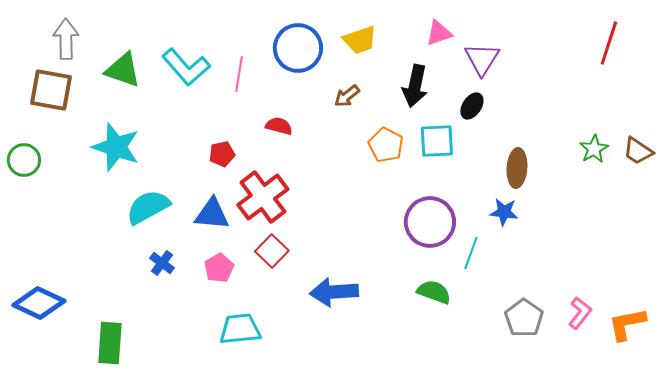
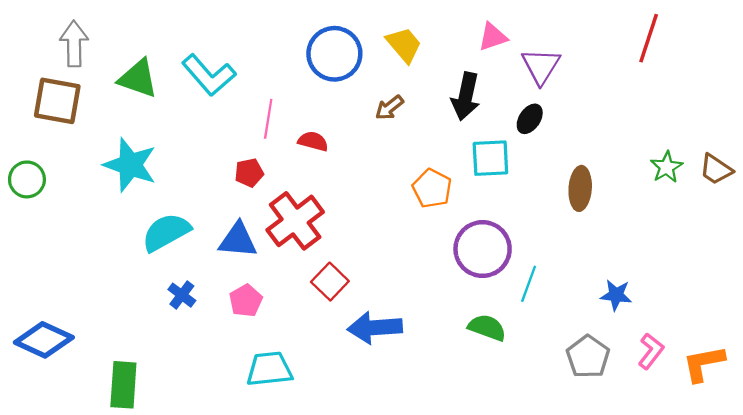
yellow trapezoid: (360, 40) -> (404, 45), turned -111
red line: (609, 43) -> (649, 38), moved
pink line: (239, 74) -> (268, 119), moved
orange pentagon: (386, 145) -> (432, 188), moved
blue star: (504, 212) -> (616, 295), moved
red square: (272, 251) -> (330, 282), moved

